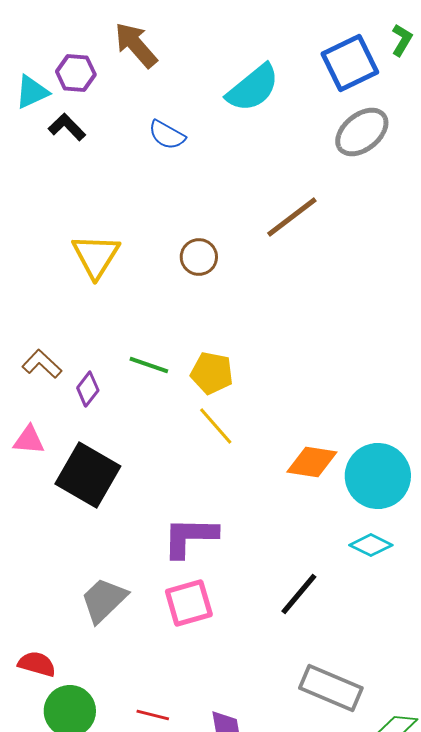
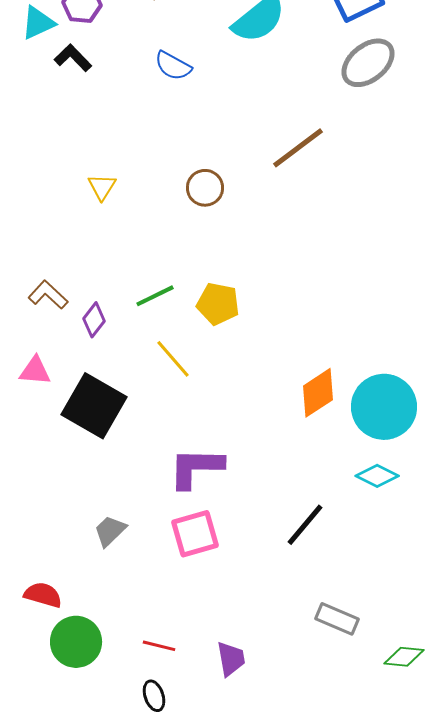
yellow triangle: (96, 256) -> (102, 187), size x0.6
green line: (149, 365) -> (155, 296), turned -45
yellow line: (216, 426) -> (173, 359), moved
orange diamond: (312, 462) -> (318, 393), turned -42
gray trapezoid: (104, 600) -> (110, 531), size x0.7
gray rectangle: (331, 688) -> (337, 619), size x0.7

